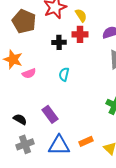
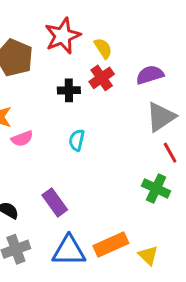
red cross: (80, 34) -> (102, 78), turned -35
orange rectangle: (86, 141) -> (111, 245), size x1.5

